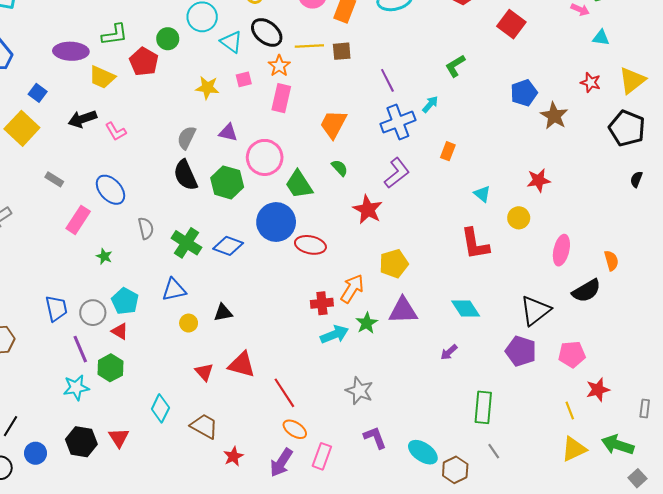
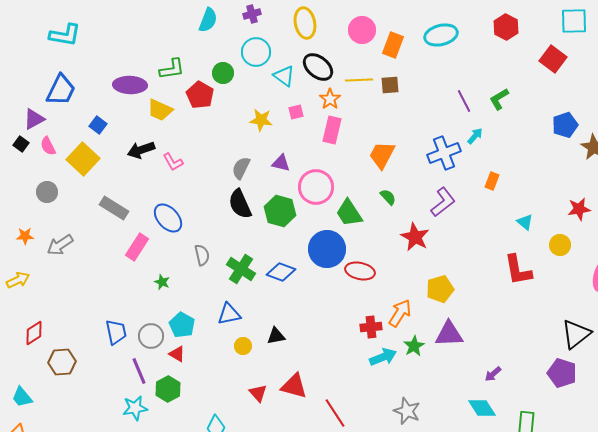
purple line: (387, 80) -> (464, 101), moved
gray rectangle: (54, 179) -> (114, 208), size x1.6
cyan diamond: (466, 308) -> (482, 408), moved

